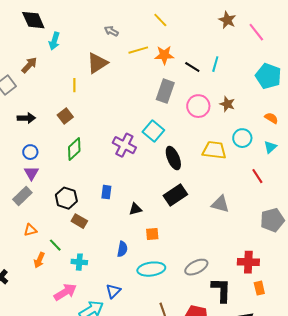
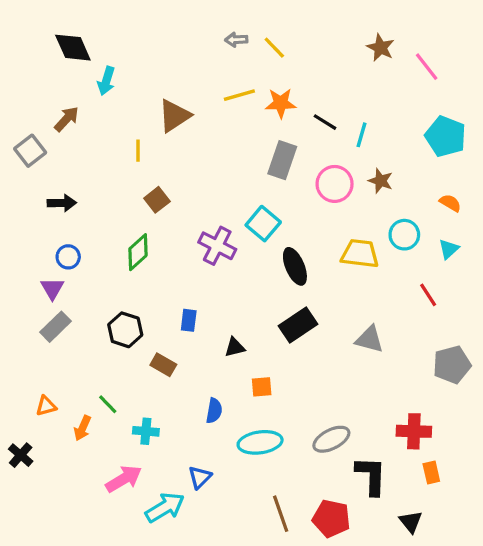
gray arrow: (111, 31) -> (236, 40), moved, turned -32
cyan line: (215, 64) -> (362, 135), moved
brown square: (65, 116) -> (157, 200), moved
purple triangle: (31, 173) -> (52, 289), moved
brown rectangle: (79, 221) -> (163, 365), moved
orange triangle: (30, 230) -> (46, 406), moved

